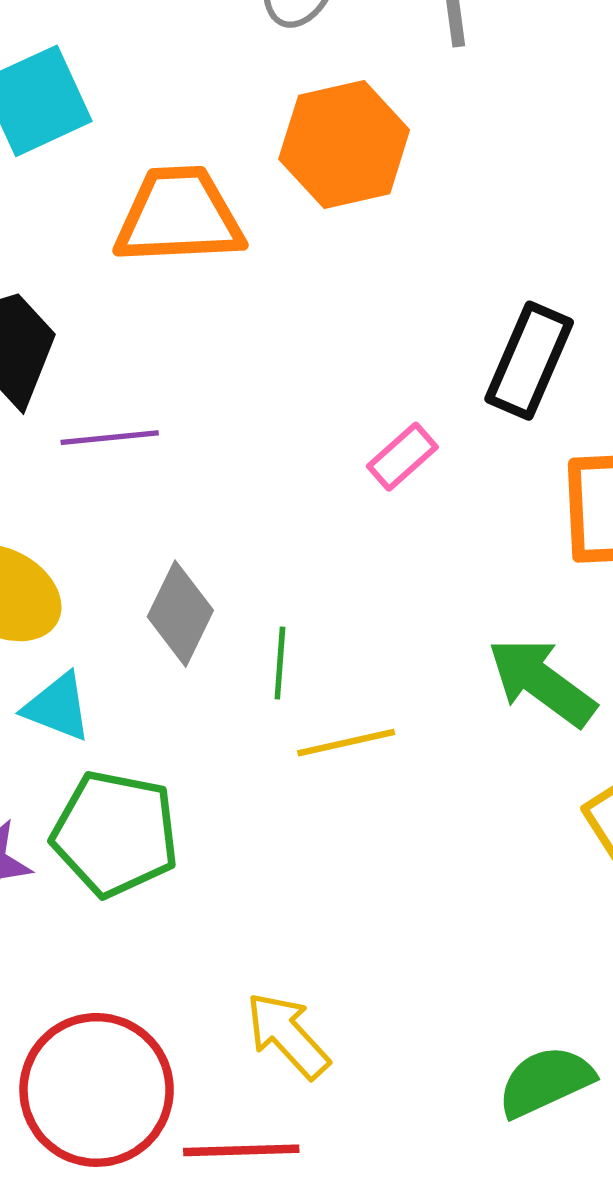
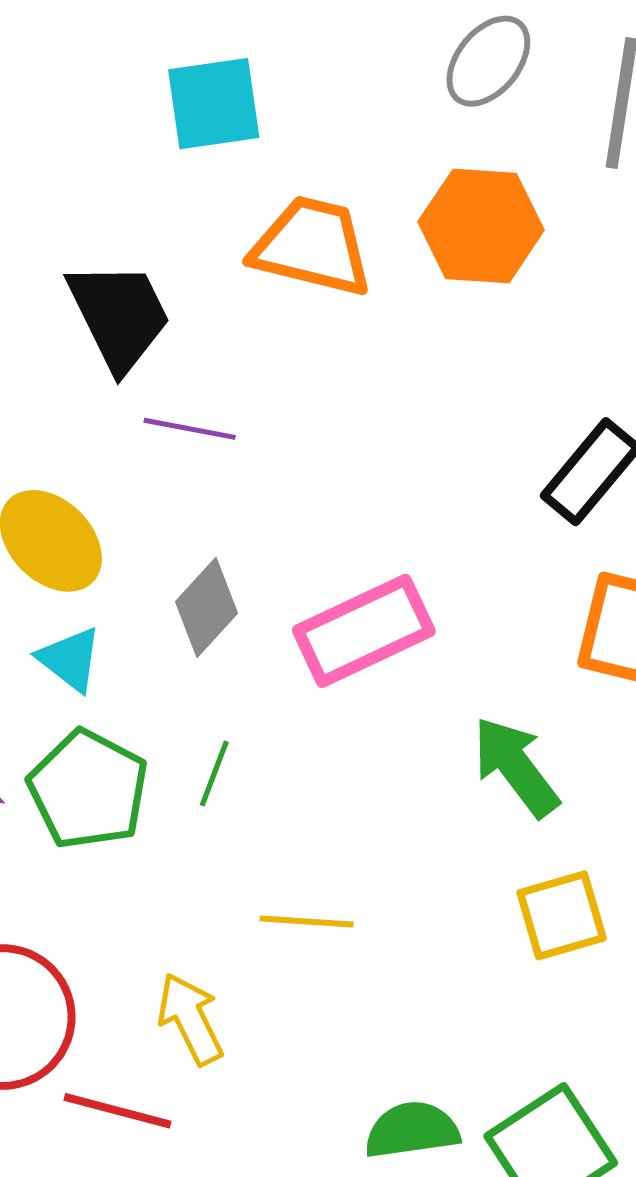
pink rectangle: (402, 457) -> (364, 631), moved, size x2.0
green line: (280, 663) -> (214, 774), moved
yellow line: (346, 743) -> (307, 921), moved

